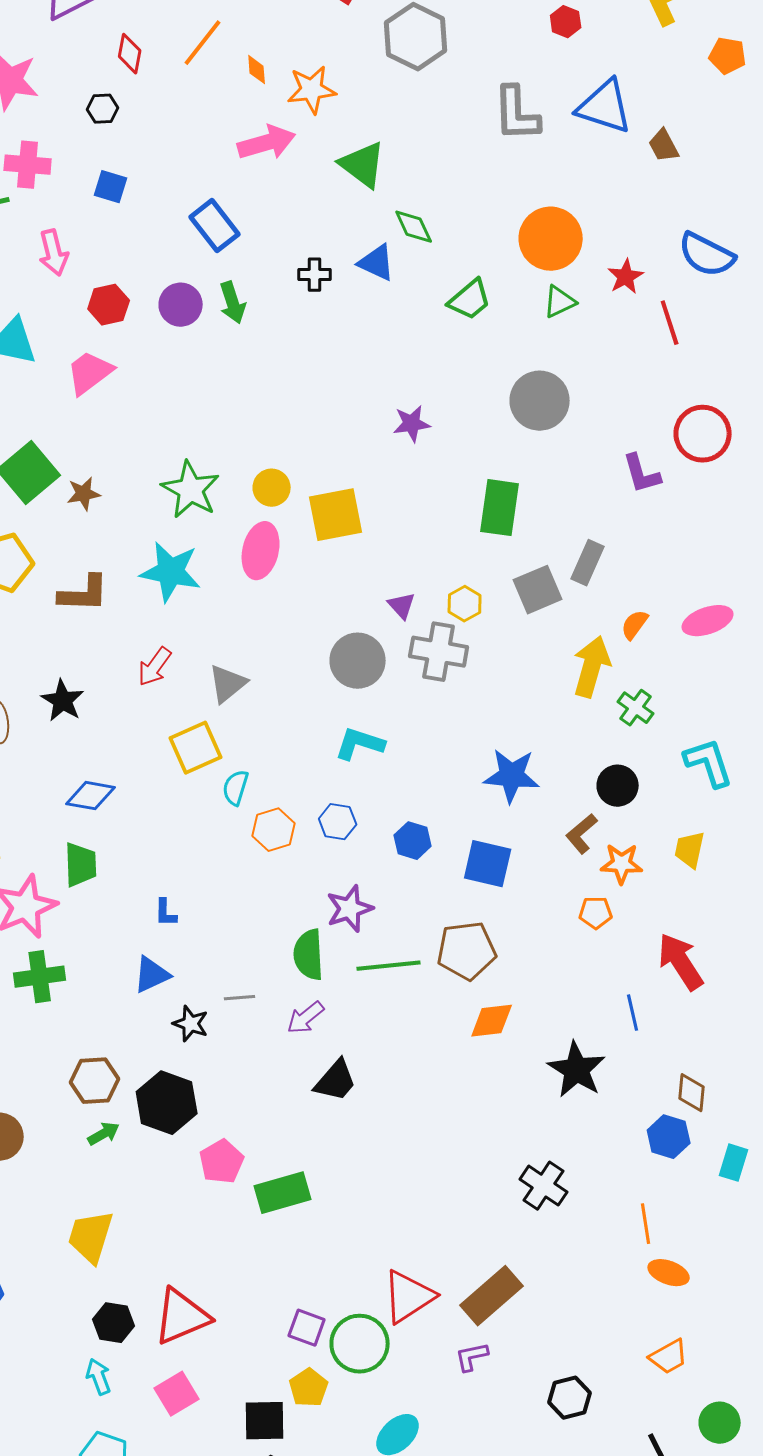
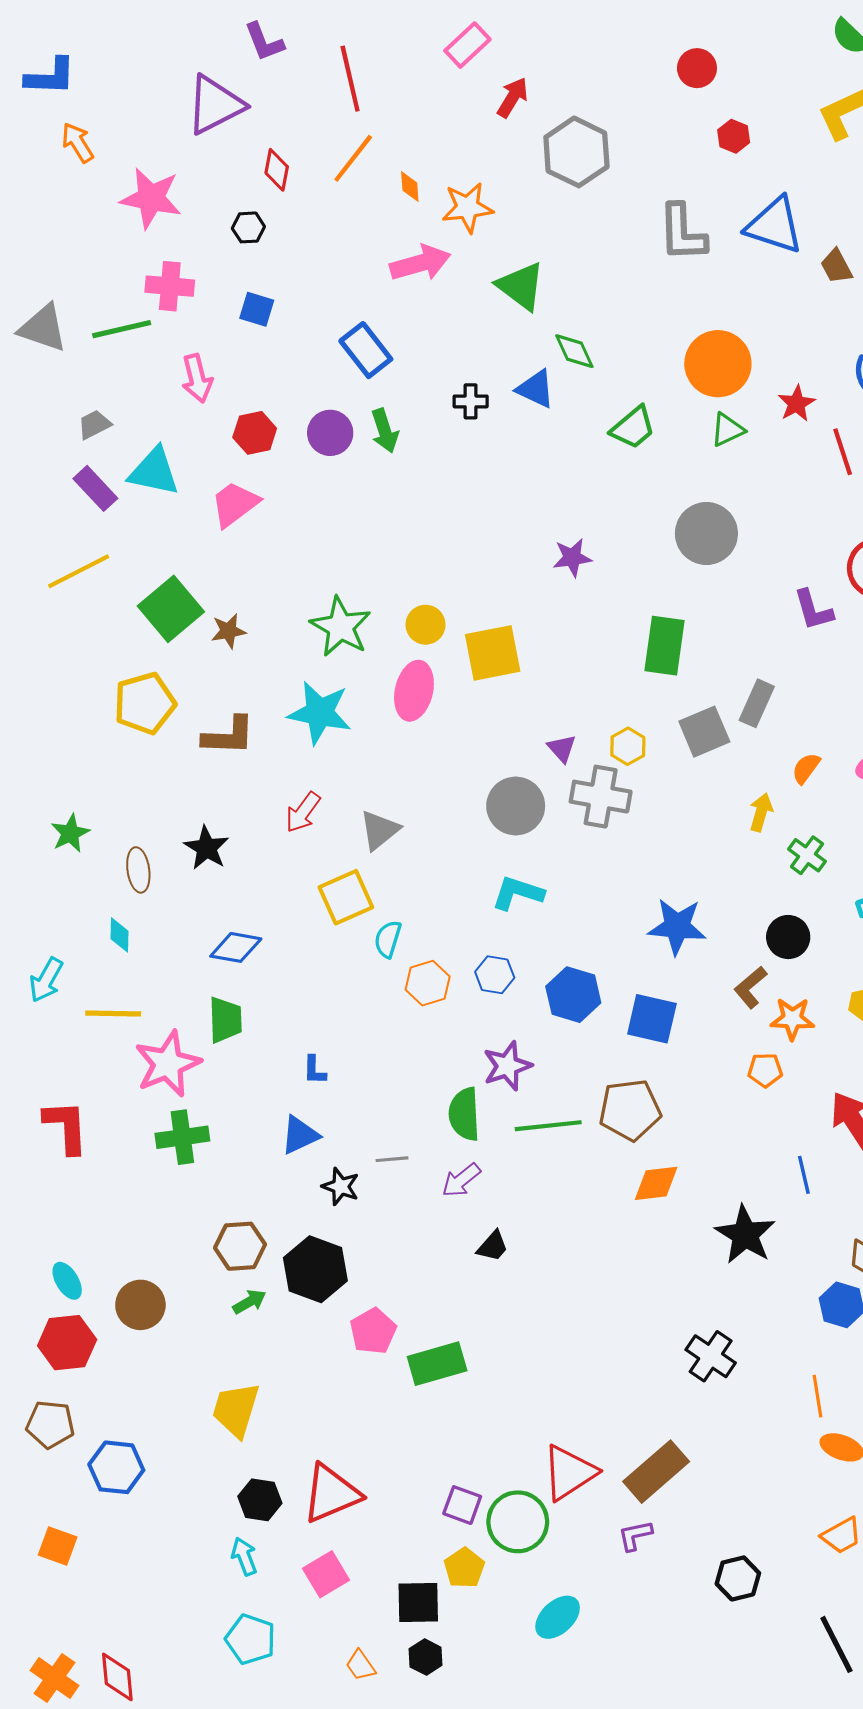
yellow arrow: (592, 667) -> (761, 812), size x0.6
blue hexagon: (413, 841) -> (573, 995), size x1.4
black trapezoid: (336, 1081) -> (493, 1246), size x0.7

